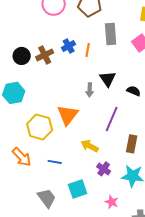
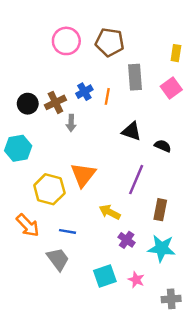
black triangle: (108, 79) -> (131, 131), turned -36
gray arrow: (90, 90) -> (71, 123), moved
cyan square: (78, 189) -> (105, 276), moved
gray trapezoid: (47, 198) -> (58, 259), moved

